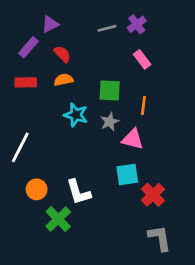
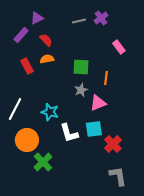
pink rectangle: (142, 59) -> (119, 47), moved
red rectangle: (26, 82) -> (27, 66), moved, turned 63
cyan star: (76, 115) -> (50, 112), moved
pink triangle: (133, 139) -> (98, 103), turned -36
orange circle: (37, 189) -> (27, 140), size x1.5
white L-shape: (78, 192) -> (69, 133), moved

